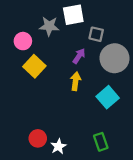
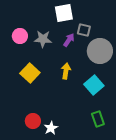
gray star: (49, 26) -> (43, 39), moved
purple arrow: (79, 56) -> (69, 40), moved
yellow square: (34, 66) -> (30, 73), moved
green rectangle: (101, 142) -> (98, 119), moved

